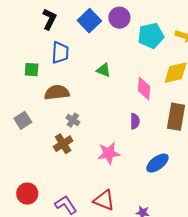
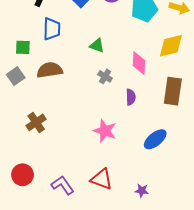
gray square: (23, 120) -> (16, 76), moved
gray cross: (73, 120) -> (105, 76), moved
brown cross: (63, 144) -> (36, 122), moved
pink star: (109, 153) -> (105, 131), turned 30

